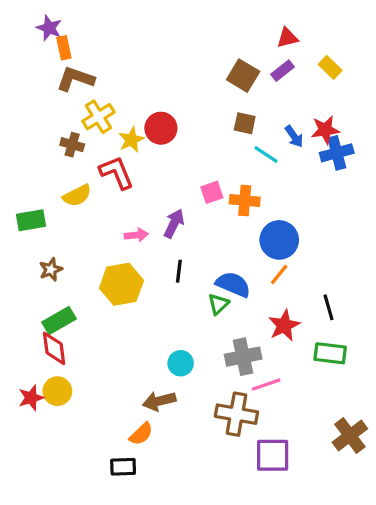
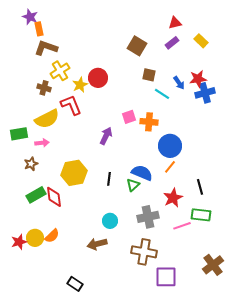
brown square: (243, 76) -> (137, 46), moved
yellow semicircle: (77, 196) -> (47, 119), size x1.4
pink arrow: (136, 235) -> (42, 143), moved
black line: (179, 271) -> (109, 179), moved
red diamond: (54, 348) -> (54, 197), moved
pink line: (266, 385) -> (182, 226), moved
orange semicircle: (141, 434) -> (52, 236), moved
black rectangle: (123, 467) -> (75, 284), turned 35

